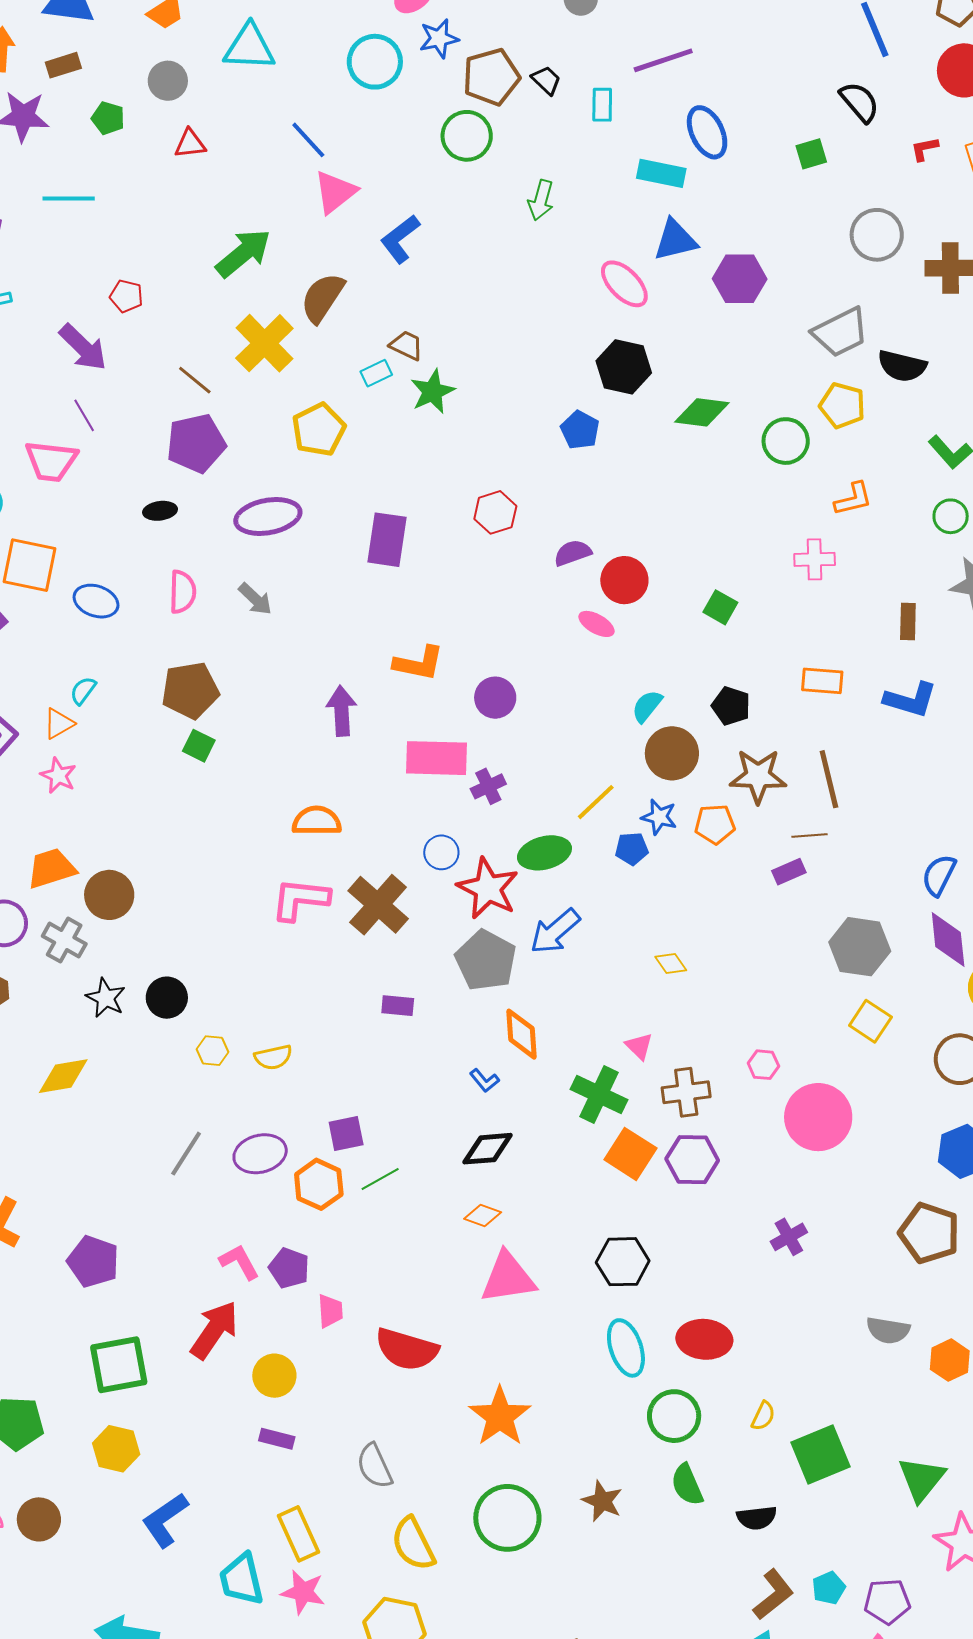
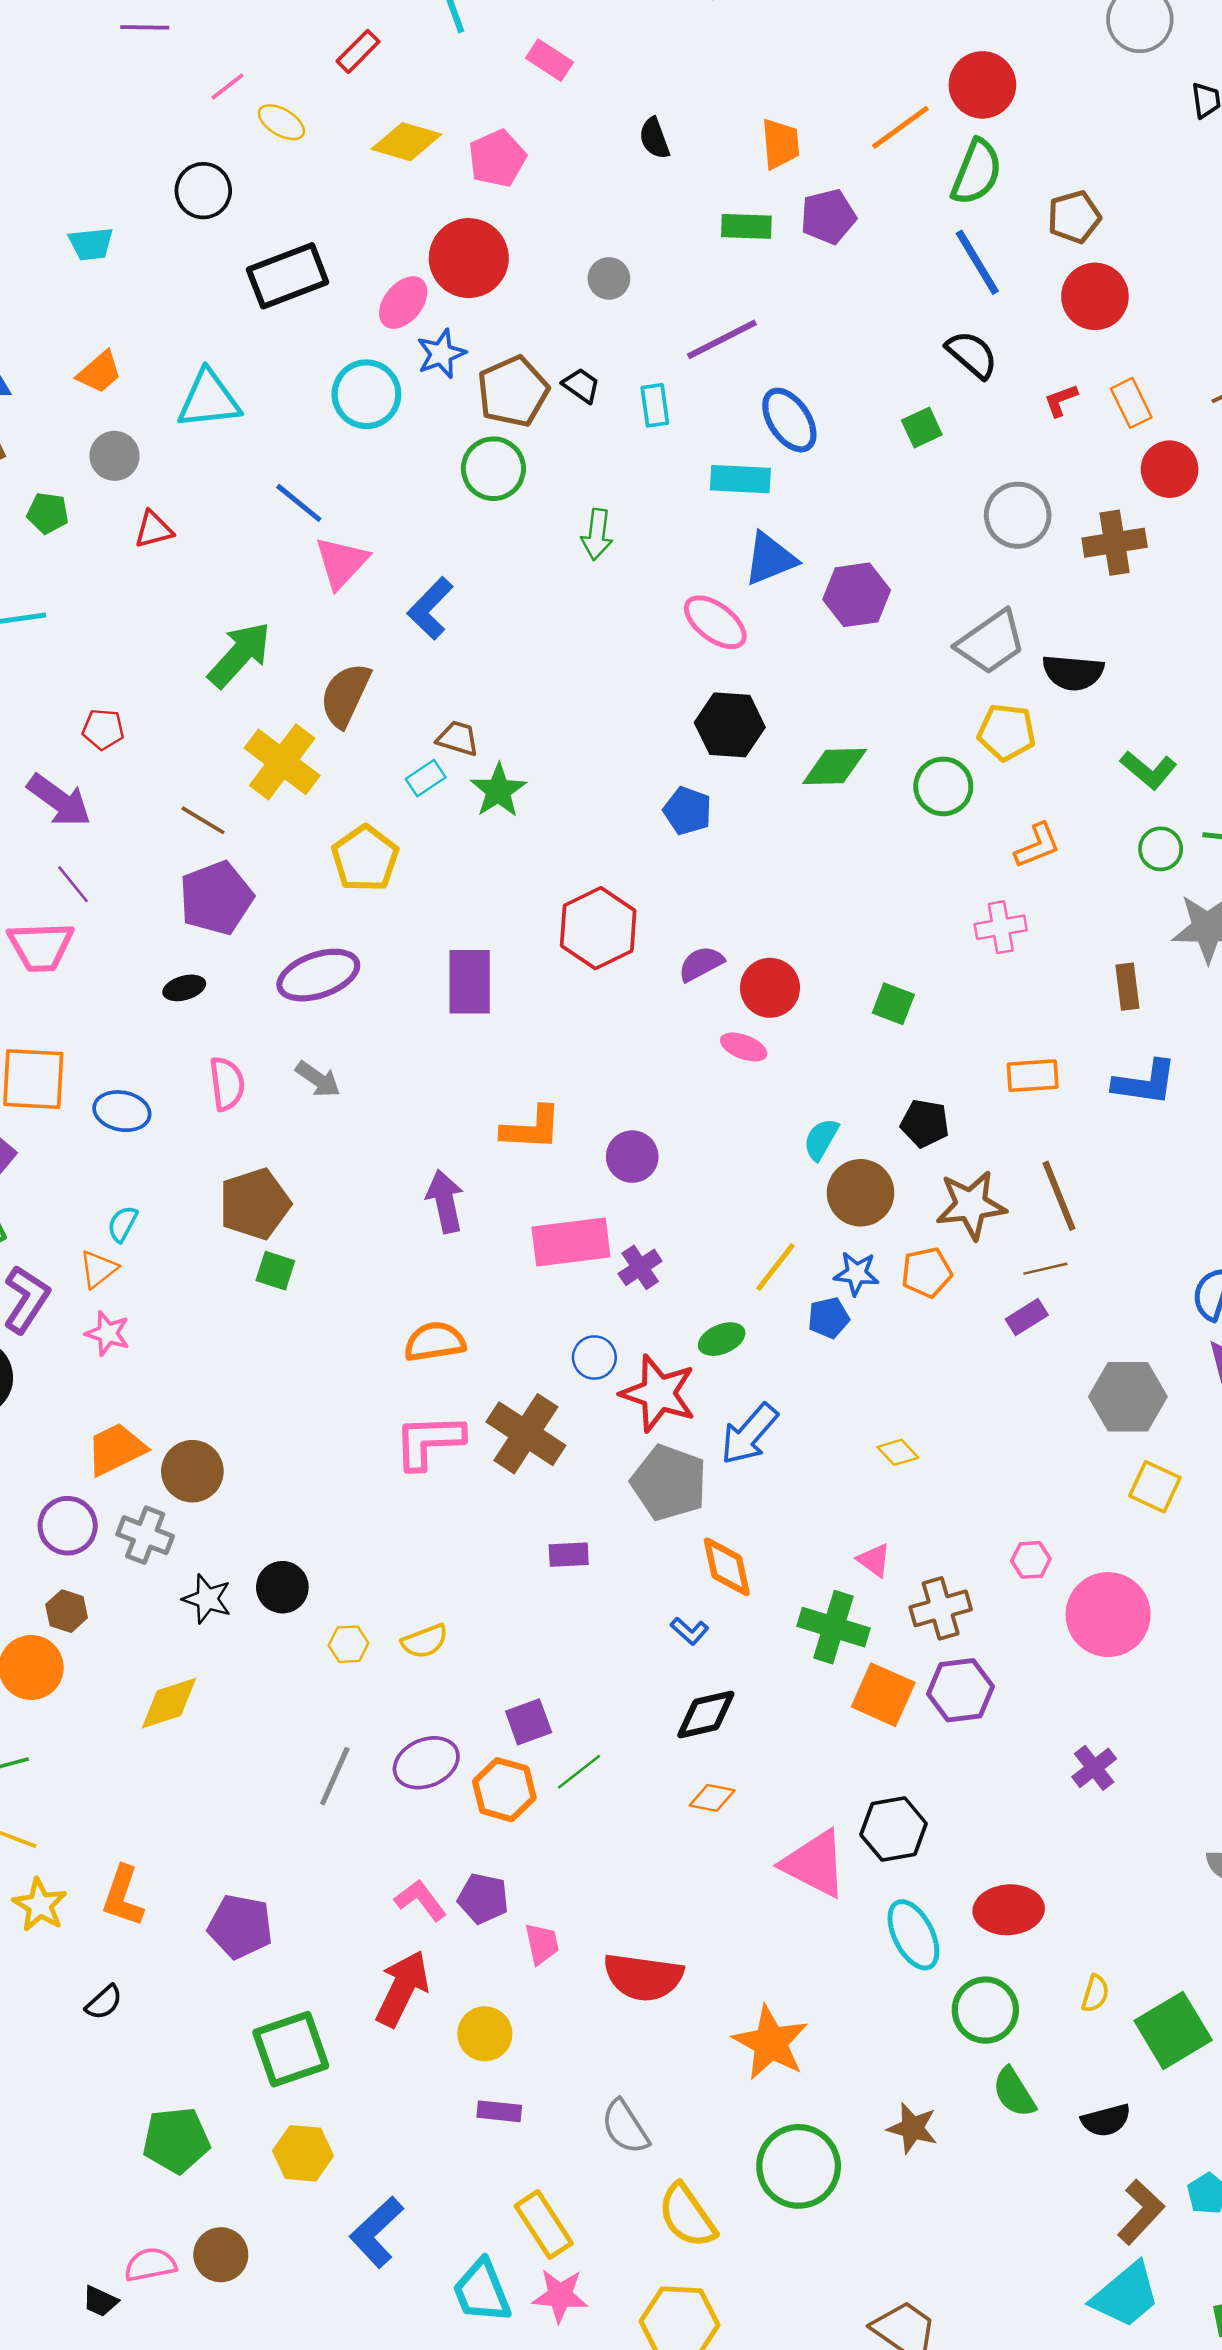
red hexagon: (495, 512) -> (598, 928), size x1.5
green ellipse: (544, 853) -> (722, 1339), size x0.7
pink triangle: (508, 1278) -> (814, 1864), moved, turned 44

